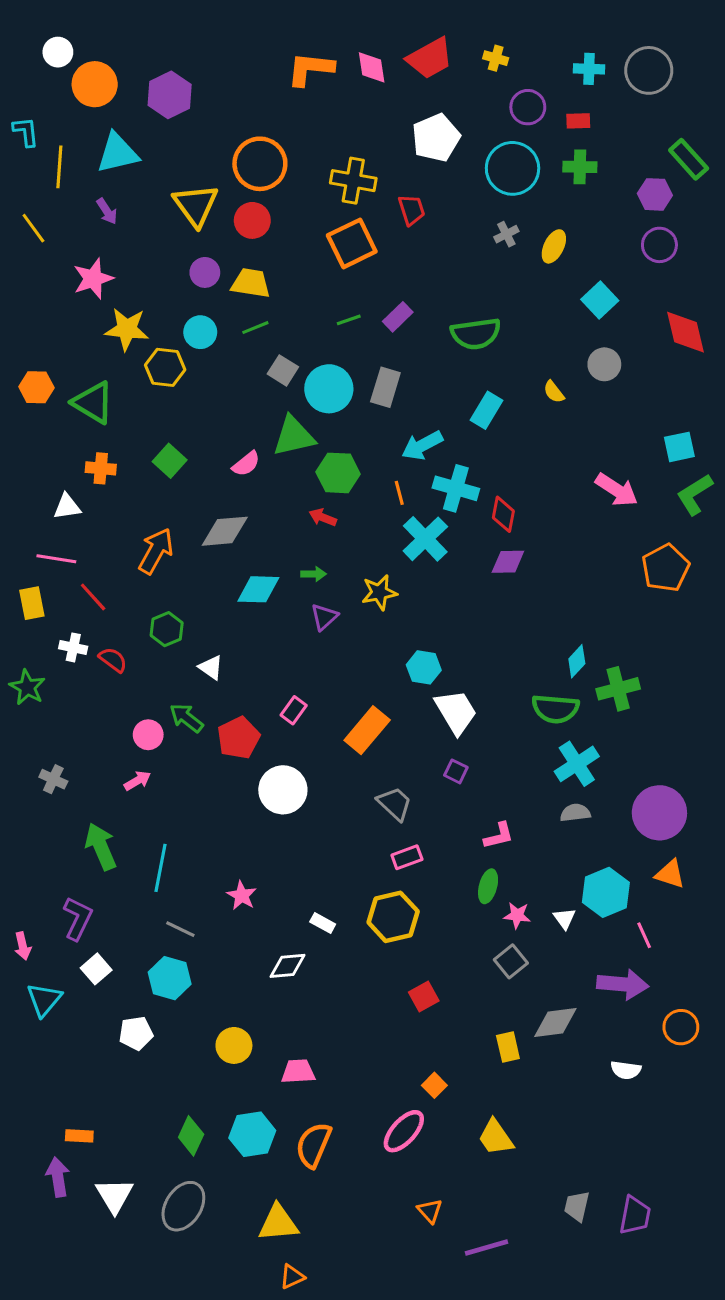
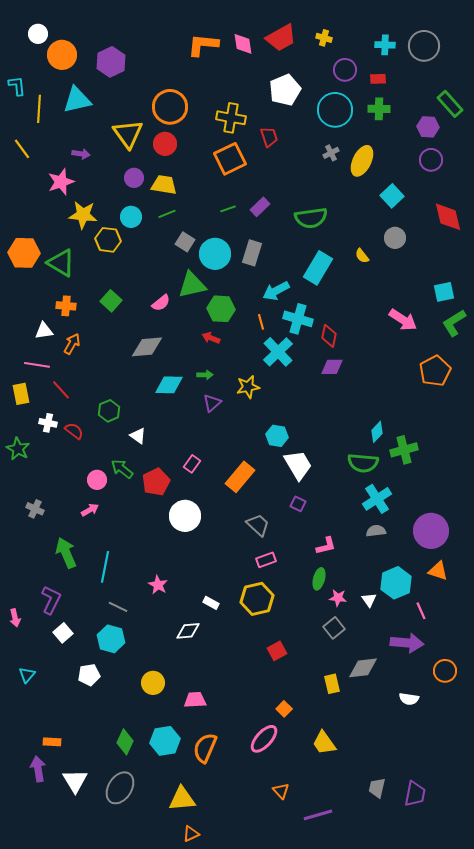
purple arrow: (107, 211) -> (81, 154), moved, turned -48
yellow ellipse: (554, 246) -> (362, 161), size x1.4
orange hexagon: (36, 387) -> (24, 253), size x1.4
cyan rectangle: (486, 410) -> (318, 268), size x1.4
orange arrow: (156, 551) -> (72, 344), moved, size x0.7
cyan triangle: (44, 1000) -> (27, 675), moved, size x0.7

